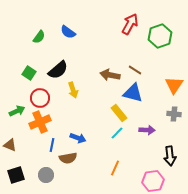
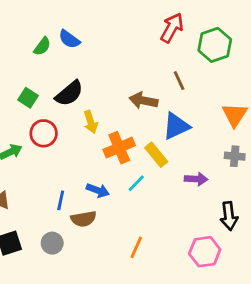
blue semicircle: (68, 32) -> (69, 39), moved
brown line: (135, 70) -> (179, 81), moved, turned 32
blue triangle: (133, 93) -> (176, 126), turned -40
orange cross: (40, 122) -> (119, 148), moved
cyan line: (117, 133) -> (136, 183), moved
orange line: (115, 168) -> (136, 247), moved

